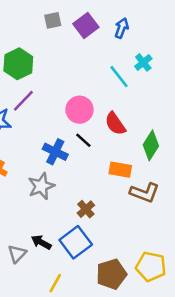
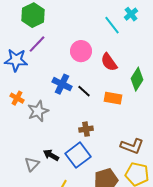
black line: (83, 140) -> (84, 91), moved
gray star: (41, 186) -> (38, 111), moved
brown L-shape: (145, 193) -> (132, 146), moved
brown cross: (86, 209) -> (86, 129), turned 32

